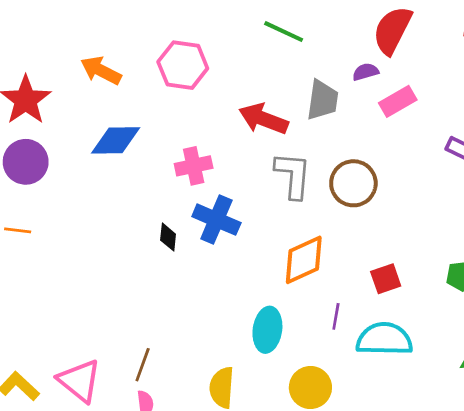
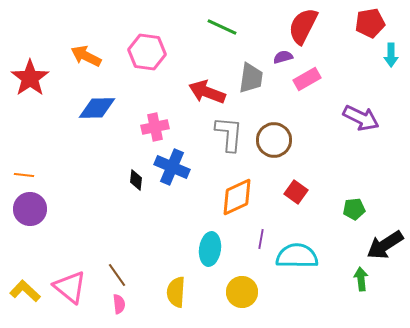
purple circle: (26, 162) -> (30, 209), moved
red square: (386, 279) -> (296, 192), moved, turned -35
brown line: (143, 365) -> (117, 275), turned -55

